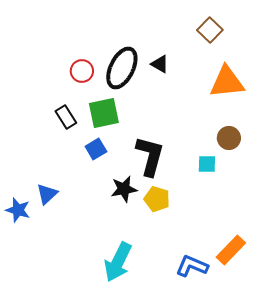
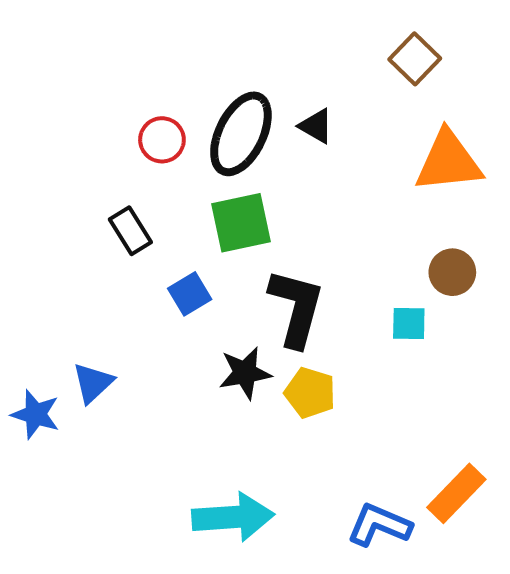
green square: (104, 113) -> (241, 223), moved
cyan arrow: (118, 262) -> (233, 517), turned -120

